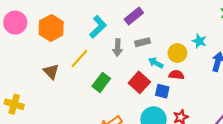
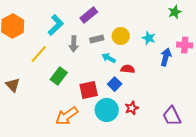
yellow circle: (177, 53) -> (121, 36), moved
brown triangle: (51, 72) -> (13, 85), moved
red square: (139, 82) -> (89, 90), moved, turned 36
blue square: (162, 91) -> (115, 84), turned 32

